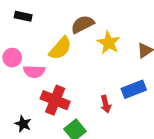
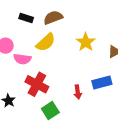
black rectangle: (23, 16) -> (26, 18), moved
brown semicircle: (82, 24) -> (53, 18), moved

